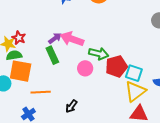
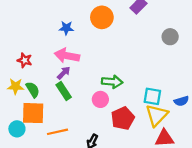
red star: (19, 38) -> (25, 60), moved
pink arrow: (72, 39) -> (67, 56), moved
green semicircle: (14, 55) -> (33, 90), moved, turned 77
red pentagon: (116, 66) -> (123, 118), moved

